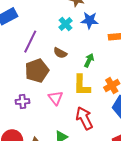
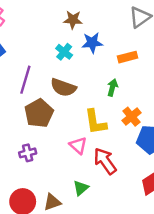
brown semicircle: (60, 53) -> (63, 87), size x1.5
green arrow: (89, 60) -> (112, 88), moved
pink triangle: (56, 98) -> (78, 145), moved

